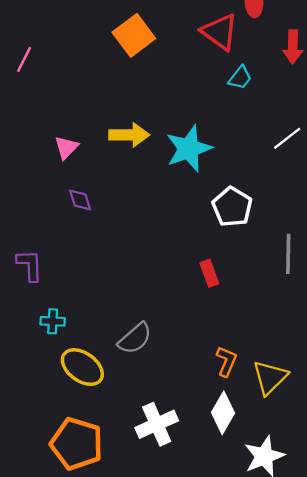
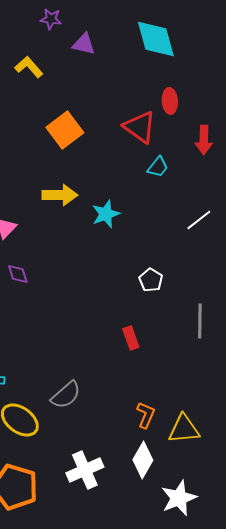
yellow arrow: (129, 135) -> (60, 195), moved
cyan star: (189, 149) -> (106, 214), moved, size x0.7
white pentagon: (232, 207) -> (151, 280), size x0.7
yellow triangle: (270, 377) -> (184, 429), turned 40

